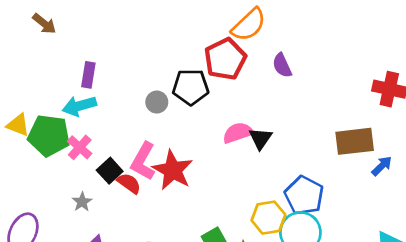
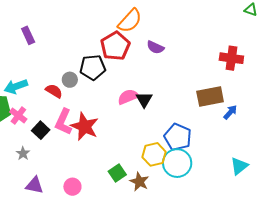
purple semicircle: (282, 65) -> (155, 47), turned -36
purple rectangle: (88, 75) -> (28, 35), moved, turned -30
red semicircle: (129, 183) -> (54, 91), moved

